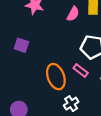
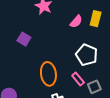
pink rectangle: (81, 70) -> (78, 79), moved

